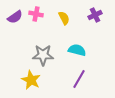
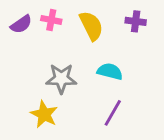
purple cross: (95, 15) -> (136, 21), turned 32
yellow semicircle: (64, 18) -> (91, 26), size x1.5

